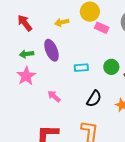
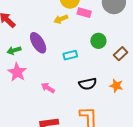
yellow arrow: (62, 22) -> (61, 19), moved
green circle: (111, 67) -> (98, 41), moved
black semicircle: (94, 99) -> (88, 84), turned 54

